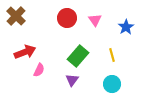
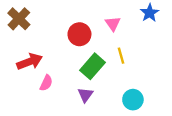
red circle: (67, 18) -> (79, 34), moved
blue star: (126, 27) -> (150, 13), moved
yellow line: (112, 55) -> (121, 56), moved

